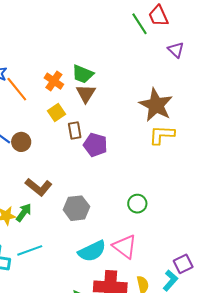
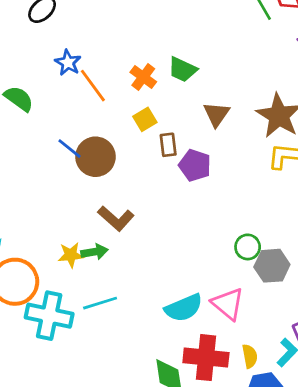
brown triangle: (86, 93) -> (216, 114), moved
brown circle: (21, 142) -> (96, 157), size x1.5
gray hexagon: (76, 208) -> (272, 266), moved
green arrow: (24, 213) -> (94, 252), turned 42

